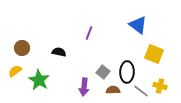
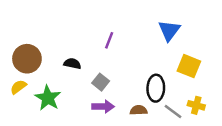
blue triangle: (138, 25) -> (169, 30), turned 30
brown circle: (22, 48) -> (27, 59), size x1.5
gray square: (103, 72) -> (101, 82), moved
purple arrow: (84, 87) -> (103, 107), turned -96

